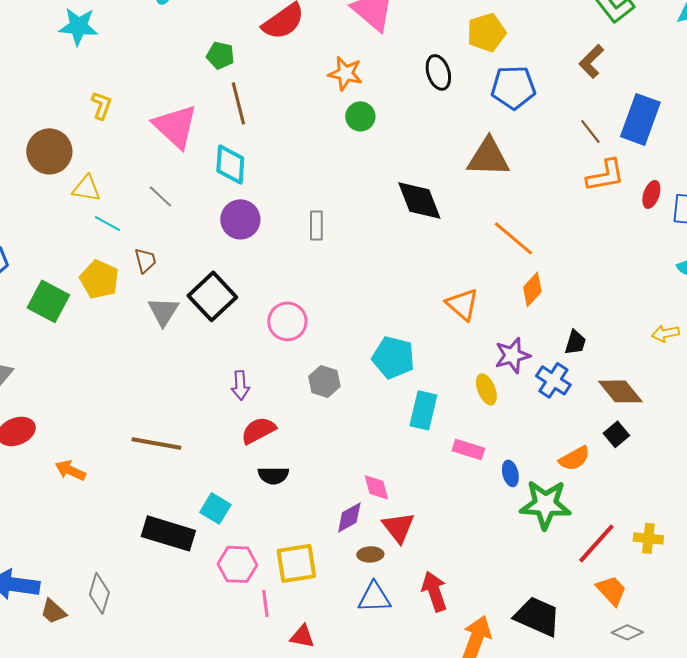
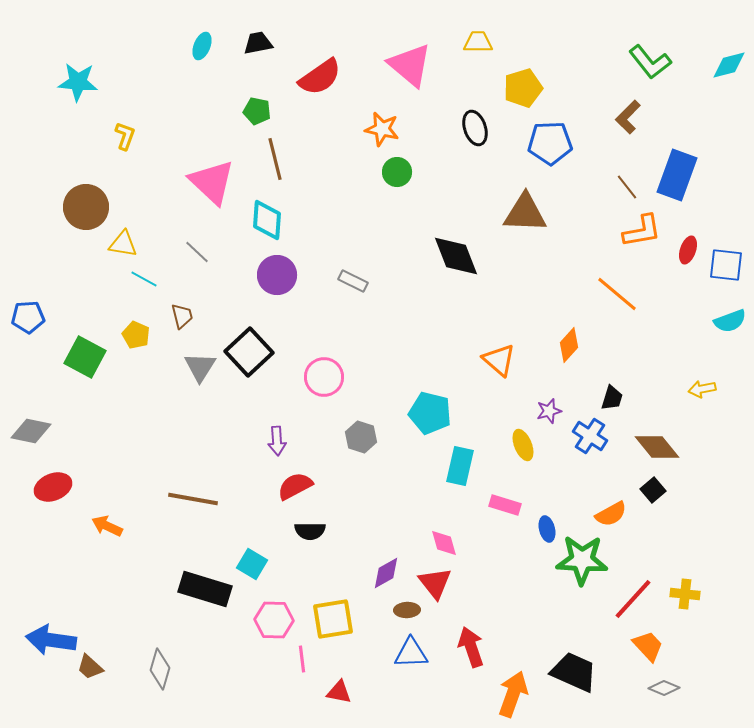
cyan star: (78, 26) -> (78, 82), moved
yellow L-shape: (101, 105) -> (125, 136), moved
gray rectangle: (316, 225) -> (353, 281), turned -64
orange line: (513, 238) -> (617, 294), moved
yellow pentagon: (99, 279) -> (136, 335), size x0.7
purple star: (512, 355) -> (549, 411), size x0.7
pink diamond: (376, 487) -> (444, 543), moved
gray diamond: (99, 593) -> (160, 669), moved

